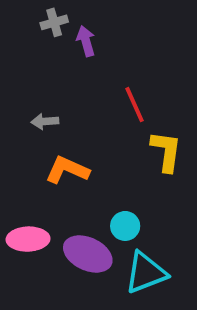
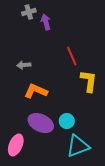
pink ellipse: (28, 239) -> (16, 145), moved, turned -65
purple ellipse: (88, 254) -> (41, 123), moved

